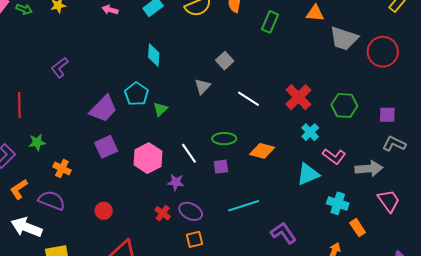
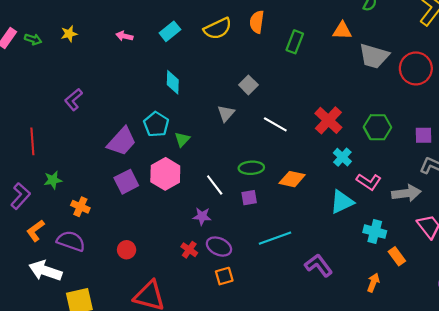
pink hexagon: (148, 158) -> (165, 174), moved

